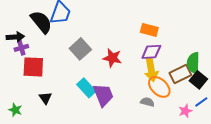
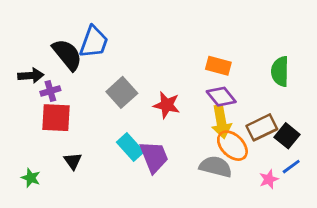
purple cross: (21, 48) -> (50, 91), moved
purple diamond: (151, 52) -> (221, 97), turned 55
green semicircle: (193, 63) -> (280, 71), moved
gray semicircle: (147, 102) -> (216, 167), size x1.6

